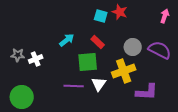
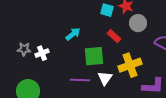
red rectangle: (98, 42) -> (114, 36), moved
gray circle: (133, 47) -> (138, 23), moved

